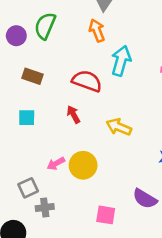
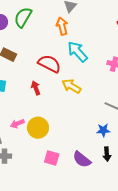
cyan arrow: (121, 61) -> (78, 52), turned -65
yellow arrow: (119, 127) -> (71, 86), moved
pink square: (106, 215) -> (52, 158), moved

